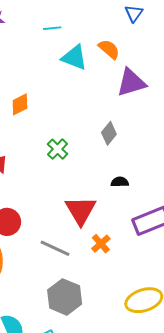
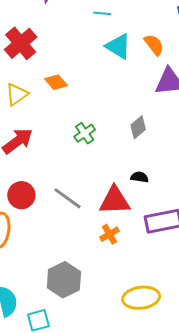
orange diamond: (20, 104) -> (56, 82), turned 65
red triangle: (81, 210) -> (115, 201), moved, turned 48
gray line: (55, 248) -> (67, 198), moved

